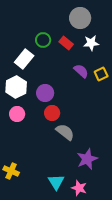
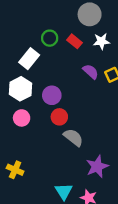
yellow cross: (11, 171) -> (15, 170), moved

